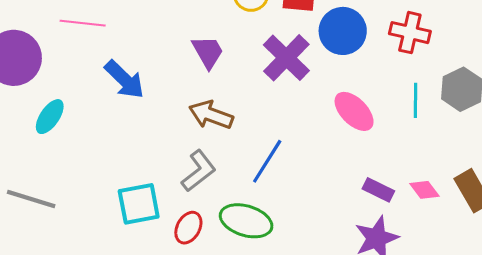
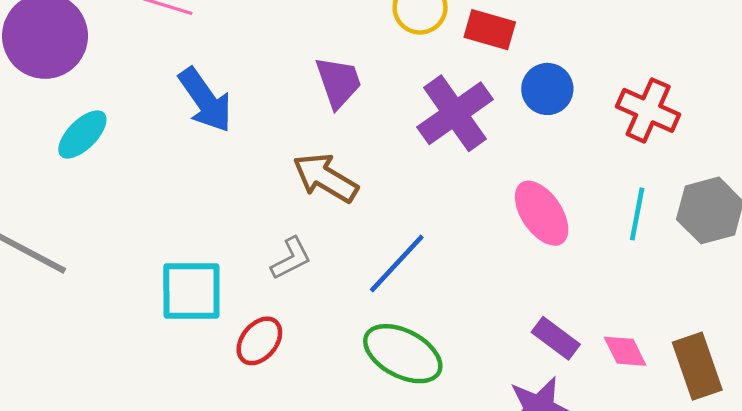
blue circle: (343, 31) -> (547, 89), size x0.7
gray L-shape: (199, 171) -> (291, 258), size x0.7
green ellipse: (246, 221) -> (403, 354), moved

